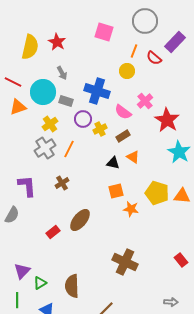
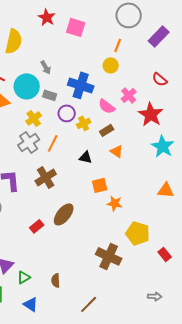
pink square: (104, 32) -> (76, 27), moved
red star: (57, 42) -> (47, 17), moved
red semicircle: (154, 58) -> (160, 79), moved
black triangle: (113, 163) -> (86, 157), moved
brown cross: (62, 183) -> (46, 177), size x1.5
yellow pentagon: (157, 193) -> (138, 233), moved
brown semicircle: (72, 286) -> (56, 280), size x0.6

